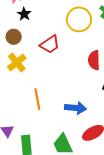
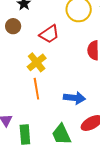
yellow cross: (17, 63) -> (37, 62), moved

